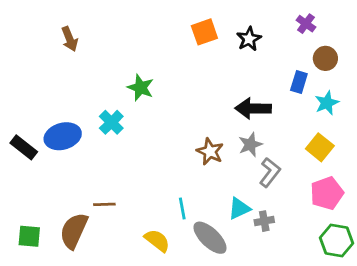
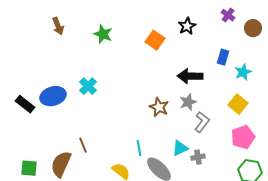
orange square: (204, 32) -> (155, 40), moved, turned -36
brown circle: (325, 58) -> (253, 28), moved
green star: (141, 88) -> (103, 34), moved
brown line: (104, 204) -> (83, 145), turned 70

